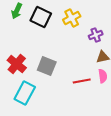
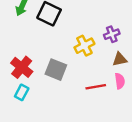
yellow cross: (72, 18) -> (84, 46), moved
cyan rectangle: (25, 93) -> (22, 92), moved, size x0.6

